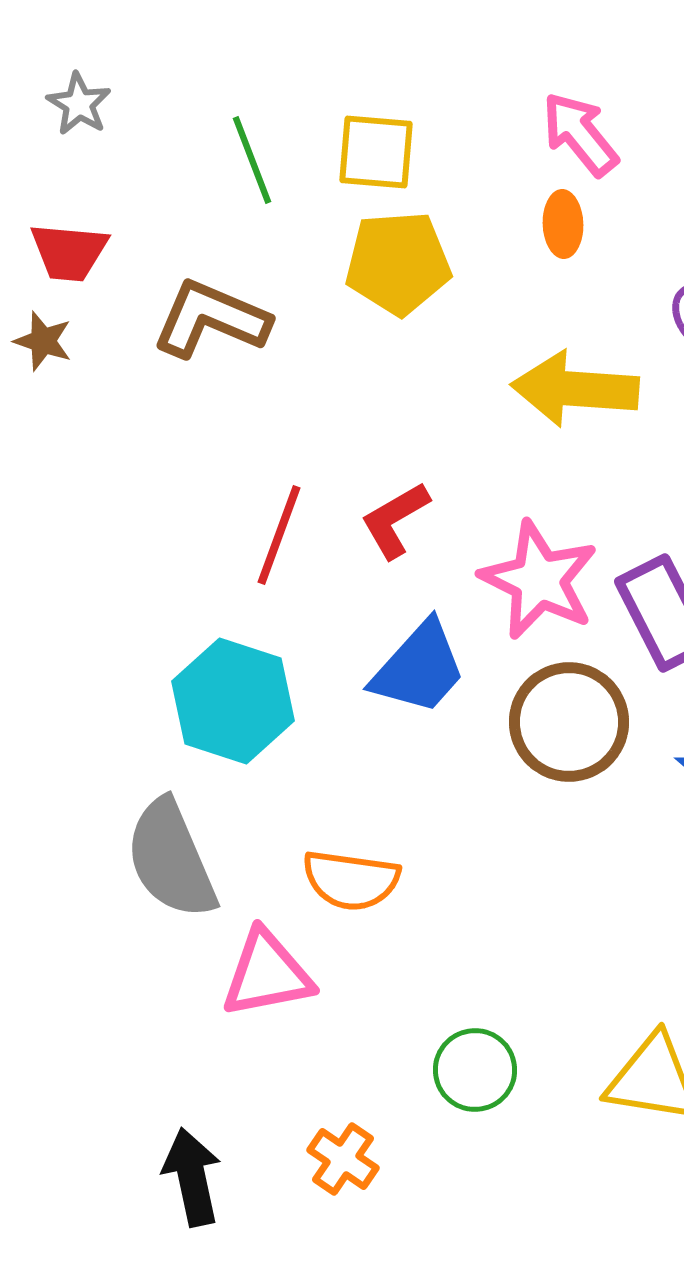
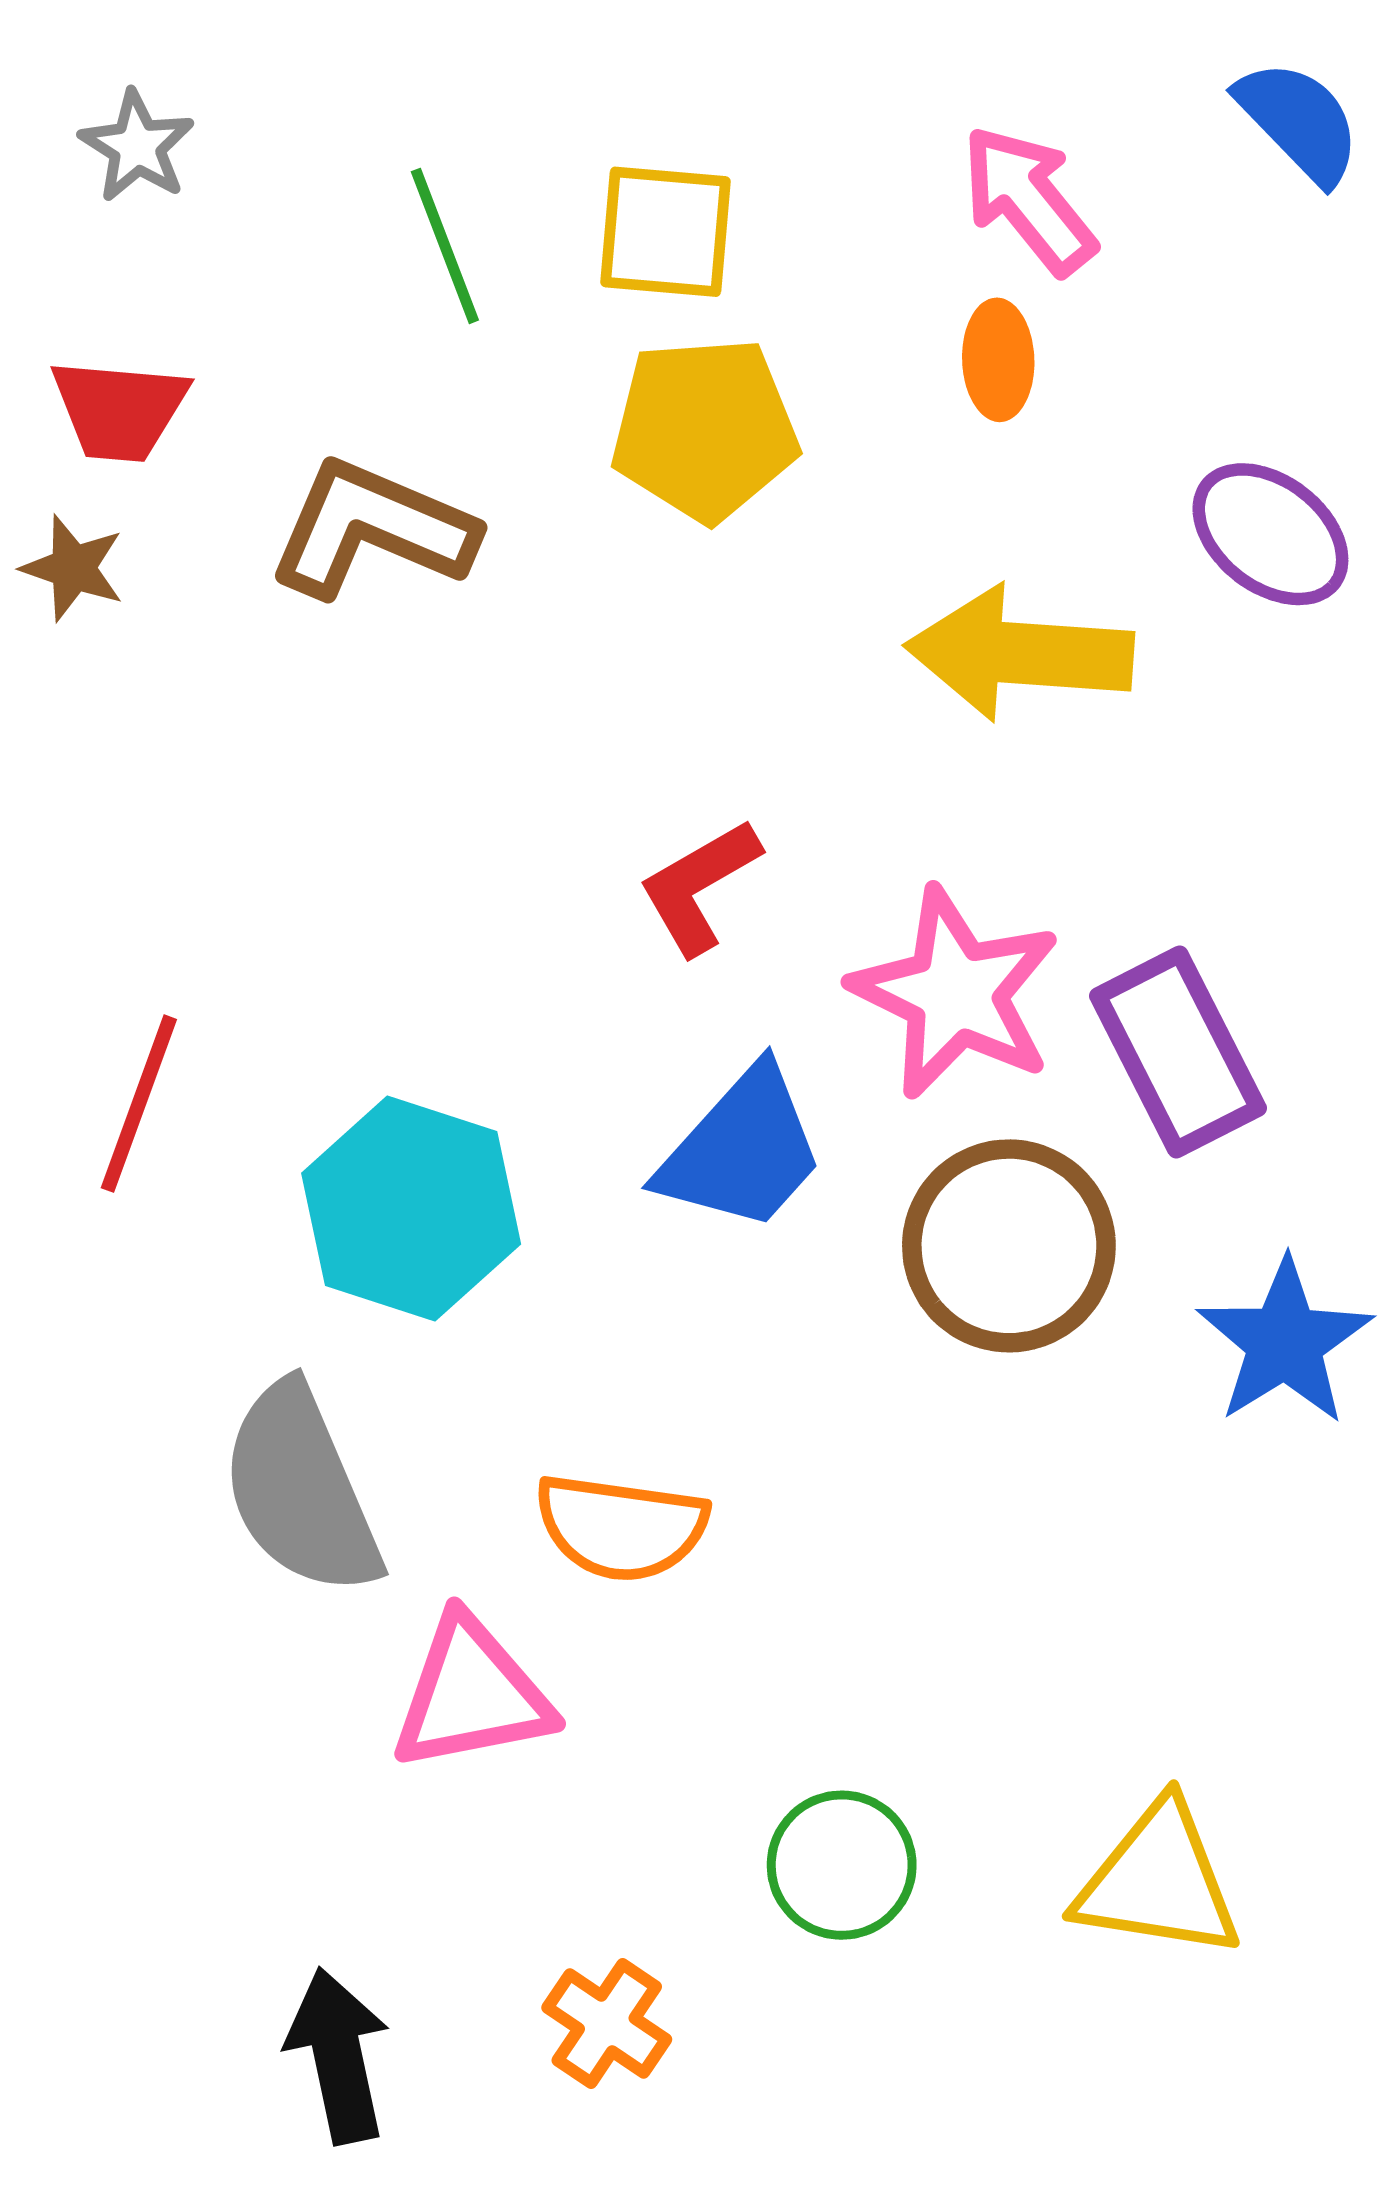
red line: (279, 535) -> (139, 1104), moved

